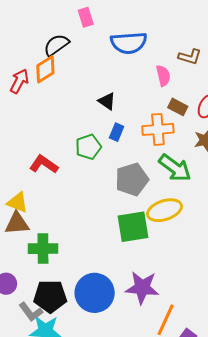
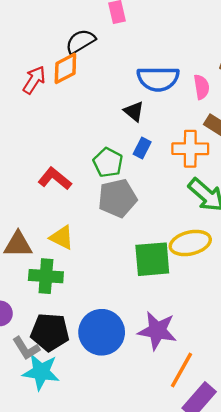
blue semicircle: (129, 43) -> (158, 79), moved
green pentagon: (88, 147) -> (108, 163), turned -30
gray pentagon: (132, 179) -> (117, 198), moved
yellow triangle: (18, 202) -> (62, 237), moved

